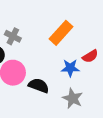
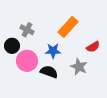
blue star: (70, 68) -> (53, 51), moved
gray star: (73, 98) -> (79, 67), moved

